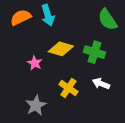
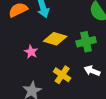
green cross: (94, 52) -> (86, 42), turned -30

